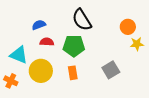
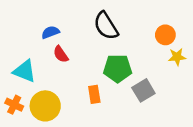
red semicircle: (47, 42) -> (61, 54), turned -128
green pentagon: (74, 46) -> (118, 68), moved
yellow circle: (41, 71) -> (45, 106), moved

